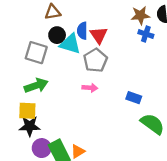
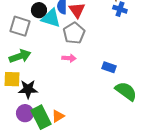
black star: (30, 126) -> (28, 89), moved

